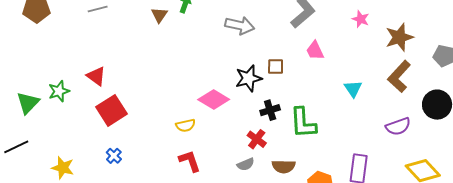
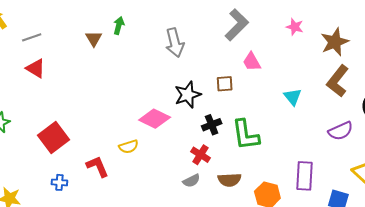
gray arrow: (240, 25) -> (175, 43), turned 68
brown square: (276, 66) -> (225, 84), moved
red triangle: (96, 76) -> (36, 68), moved
blue cross: (114, 156) -> (59, 182), turned -35
red L-shape: (190, 161) -> (97, 167), moved

